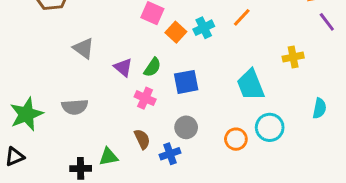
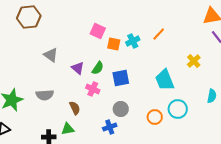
orange square: (176, 32) -> (114, 44), turned -32
yellow cross: (293, 57) -> (194, 61), turned -32
brown semicircle: (142, 139) -> (75, 108), moved

